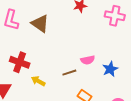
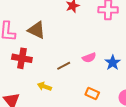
red cross: (20, 62) -> (22, 58), moved
brown line: (69, 73) -> (64, 66), moved

